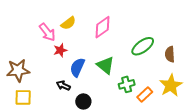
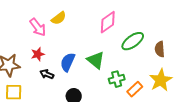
pink diamond: (102, 27) -> (108, 22), moved
red star: (60, 50) -> (38, 54), moved
black arrow: (63, 85) -> (47, 74), moved

